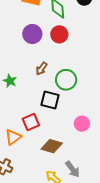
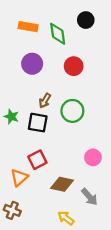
red circle: (59, 34) -> (74, 66), moved
black square: (50, 100) -> (38, 123), moved
gray arrow: (73, 169) -> (89, 197), moved

